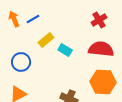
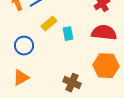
cyan rectangle: (65, 50) -> (68, 34), turned 48

